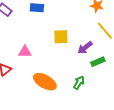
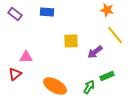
pink triangle: (25, 52) -> (26, 57), moved
green rectangle: (98, 62) -> (107, 76), moved

